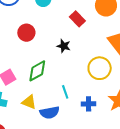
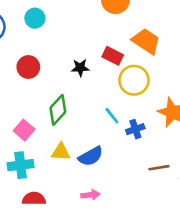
red rectangle: (77, 19) -> (113, 56), moved
cyan line: (65, 92) -> (112, 116), moved

